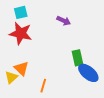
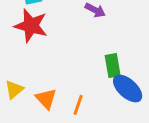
orange triangle: (21, 68) -> (46, 99), moved
orange line: (43, 86) -> (78, 105), moved

